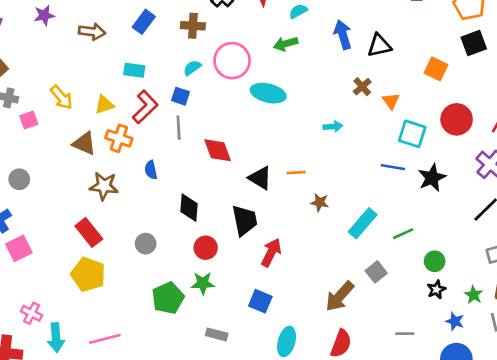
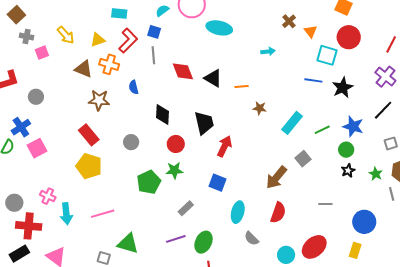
red circle: (457, 119) -> (349, 37), moved
black triangle: (260, 178) -> (213, 78), moved
blue star: (455, 321) -> (353, 126), moved, size x1.5
gray rectangle: (217, 334) -> (186, 208), turned -56

